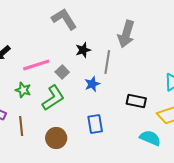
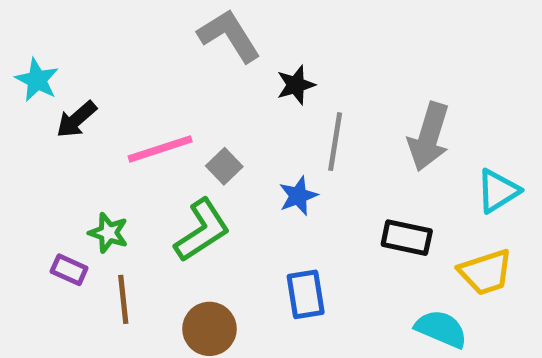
gray arrow: (126, 34) -> (429, 137), moved
black star: (83, 50) -> (296, 85), moved
green star: (23, 90) -> (108, 233), moved

